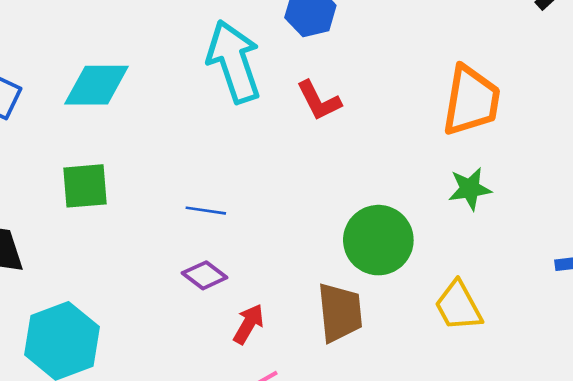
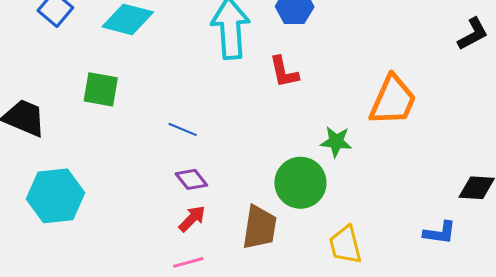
green star: (470, 189) -> (336, 142), moved
purple diamond: (205, 275) -> (191, 179), moved

